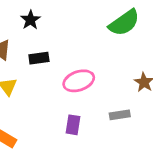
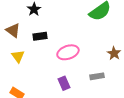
purple rectangle: (73, 125) -> (64, 83), turned -32

